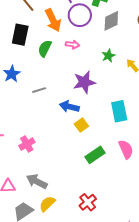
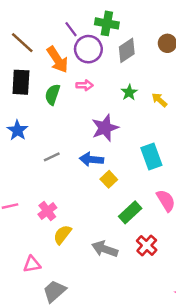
gray line: (39, 90) -> (52, 157), moved
gray arrow: (37, 181) -> (105, 249), moved
red cross: (88, 202) -> (147, 245), moved
yellow semicircle: (47, 204) -> (62, 235), moved

